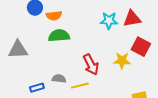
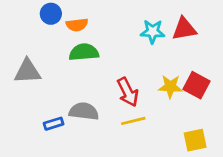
red square: (141, 47) -> (197, 85), moved
gray semicircle: (59, 79) -> (84, 111), size x1.5
yellow line: (80, 86) -> (133, 121), moved

